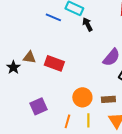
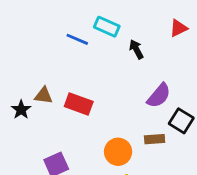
black arrow: (87, 24) -> (136, 49), moved
brown rectangle: (108, 99) -> (155, 139), moved

